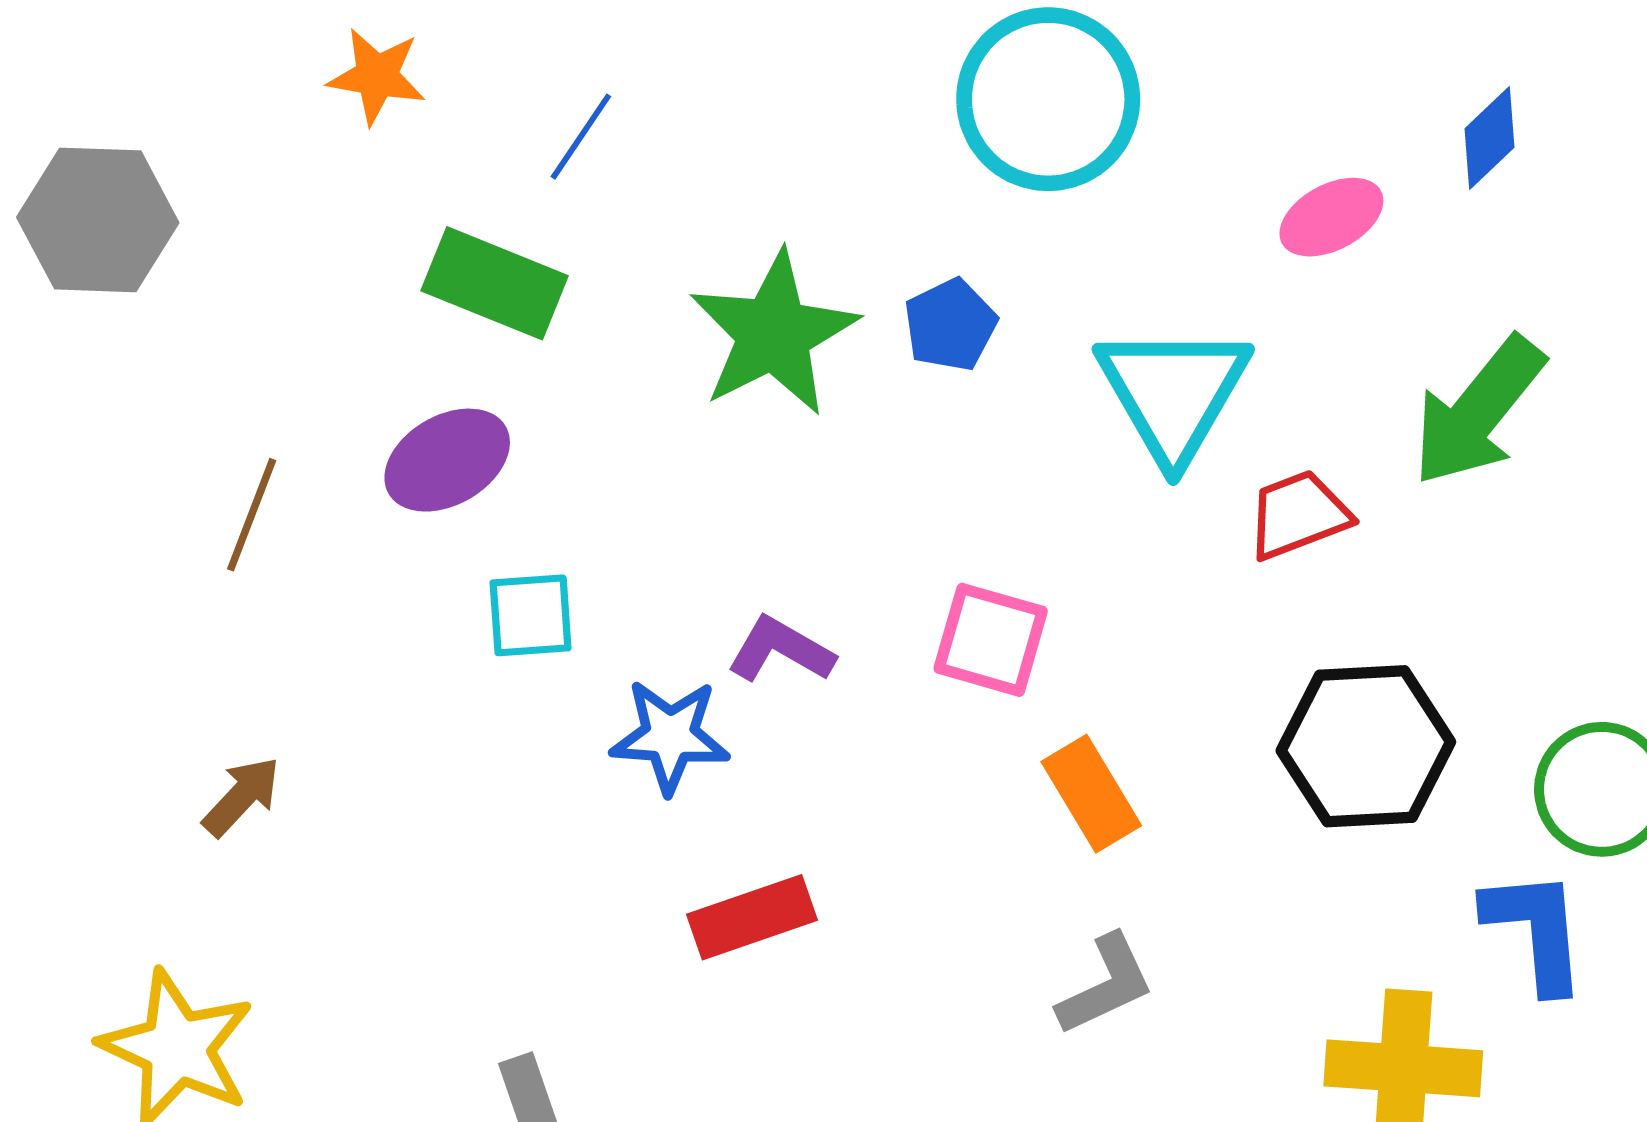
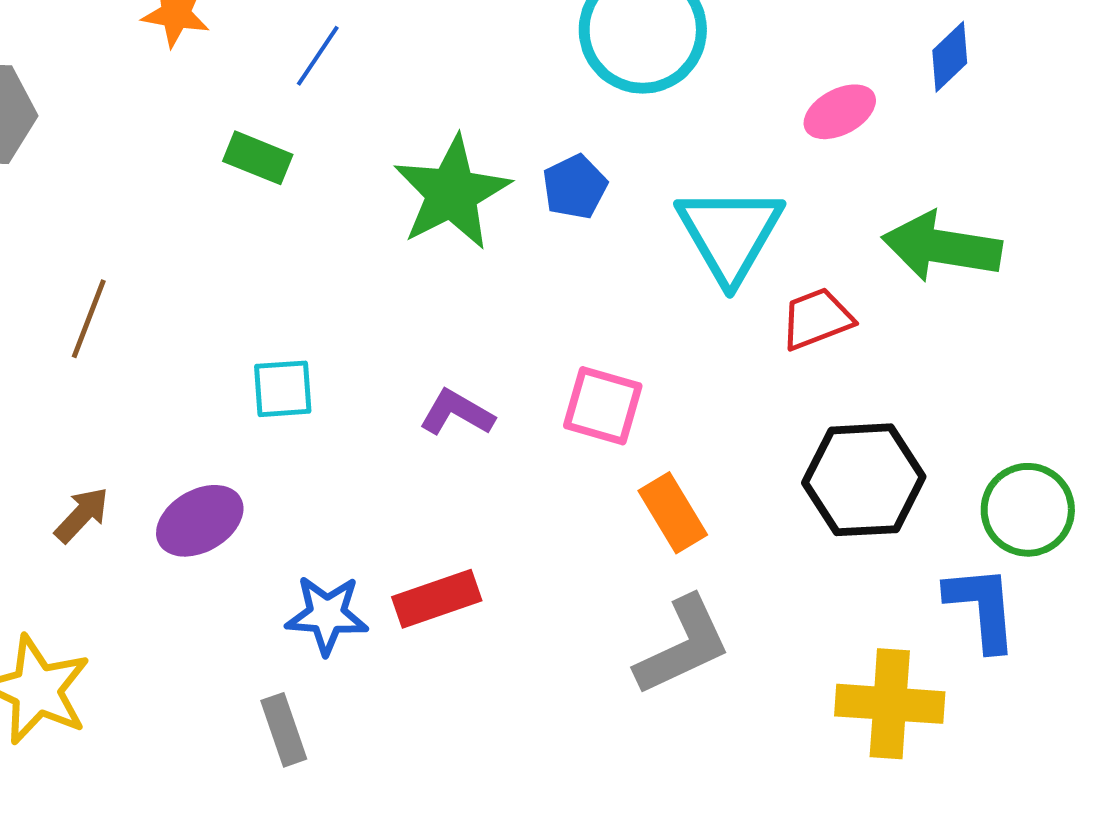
green rectangle: (495, 283) -> (258, 158), size x0.7
green arrow: (1478, 411) -> (942, 247), turned 60
purple ellipse: (447, 460) -> (200, 521), moved
blue star: (670, 736) -> (327, 615), moved
gray L-shape: (1106, 985) -> (683, 646), size x1.4

